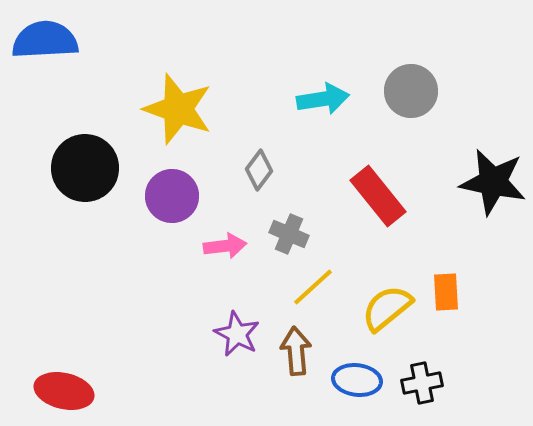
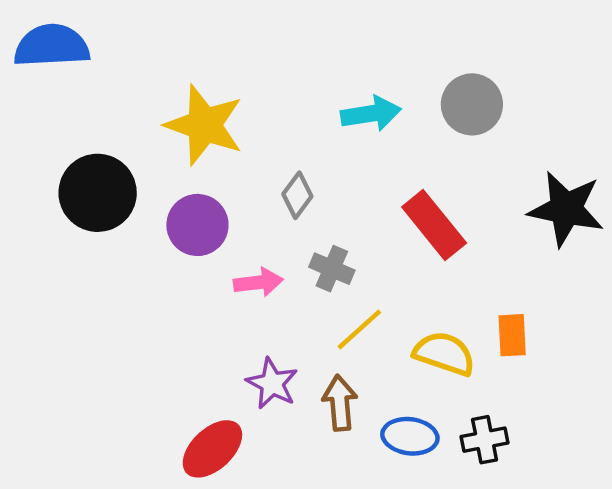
yellow semicircle: (387, 308) -> (444, 354), turned 58
red ellipse: (64, 391) -> (212, 449), moved, turned -56

